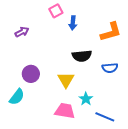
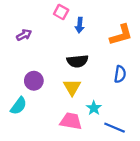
pink square: (56, 11) -> (61, 12), turned -32
black semicircle: (82, 56) -> (77, 61), moved
blue semicircle: (110, 68) -> (120, 74), turned -77

